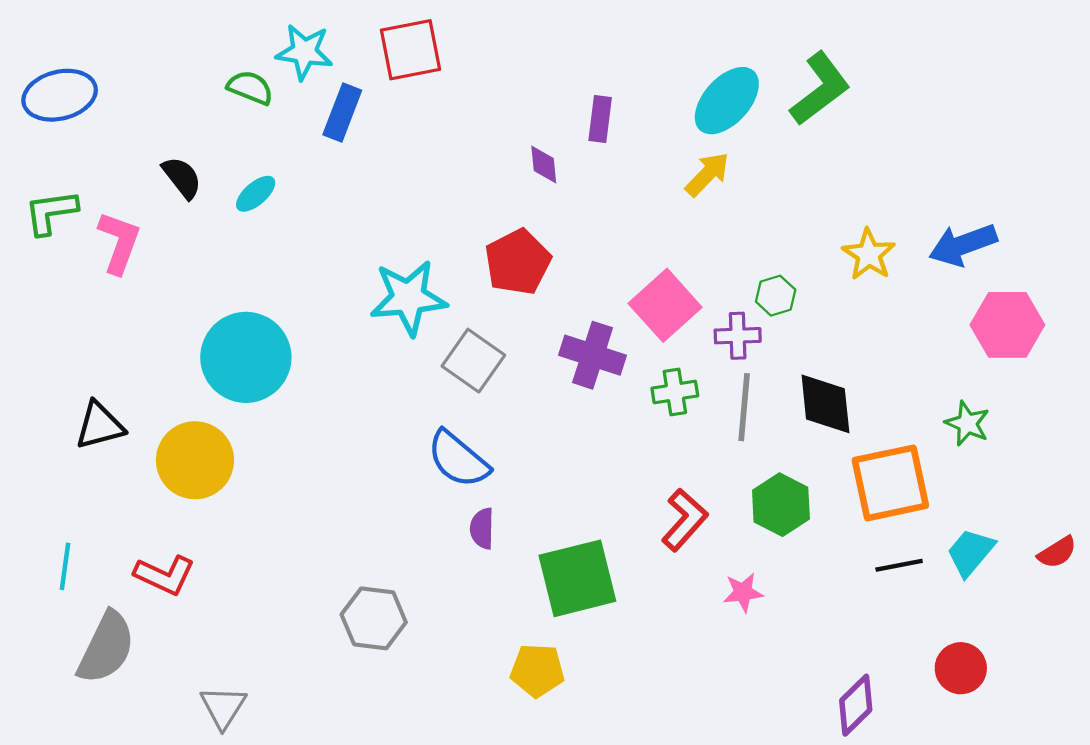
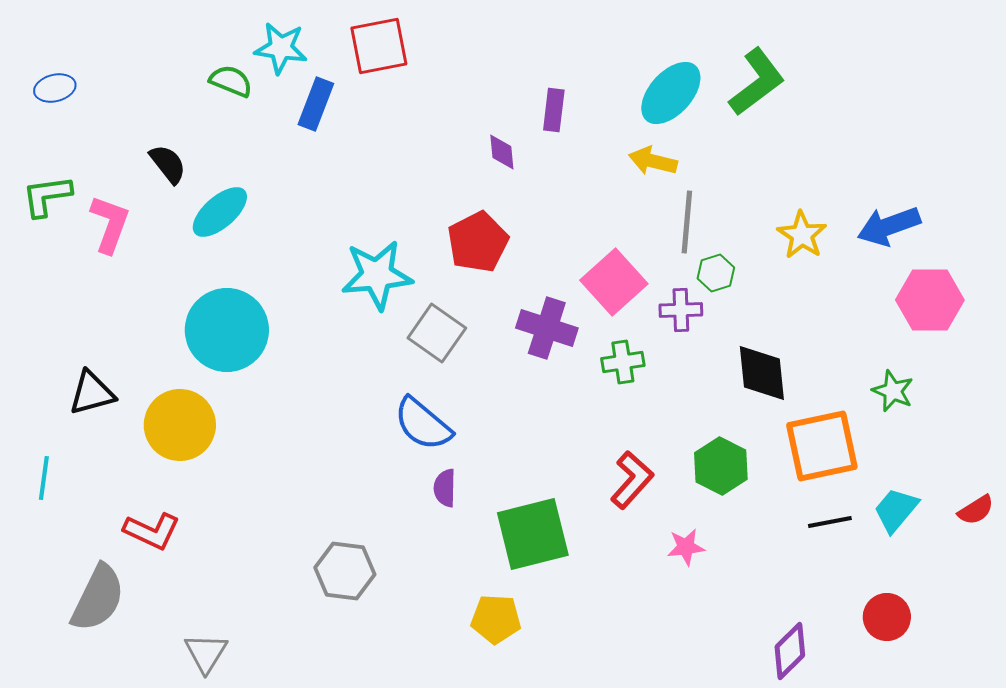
blue ellipse: (60, 95) -> (55, 88), size x0.6
yellow arrow: (707, 174) -> (653, 161), turned -120
cyan ellipse: (256, 194) -> (220, 212), moved, size x1.5
gray line: (744, 407) -> (687, 222), moved
cyan line: (65, 566) -> (44, 478), moved

